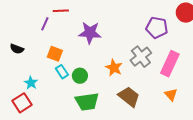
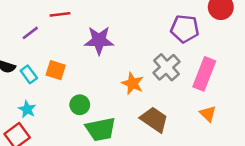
purple line: (45, 24) -> (30, 33), moved, turned 32
cyan rectangle: (62, 72) -> (29, 74), moved
green circle: (80, 76) -> (80, 105), moved

